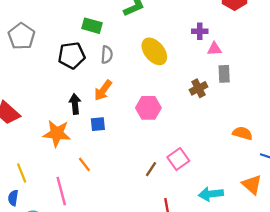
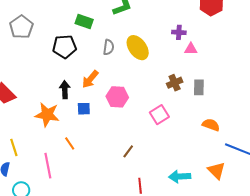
gray semicircle: (107, 55) -> (109, 47), moved
gray rectangle: (224, 74) -> (199, 87), moved
pink hexagon: (148, 108) -> (117, 97), moved
pink square: (178, 159) -> (159, 115), moved

